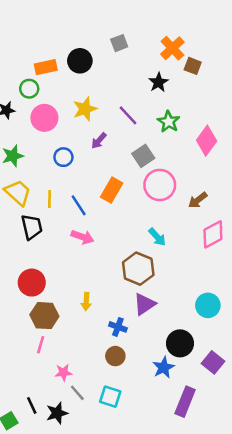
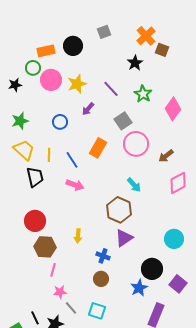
pink circle: (44, 118) -> (51, 80), moved
pink line: (41, 345) -> (53, 270), moved

